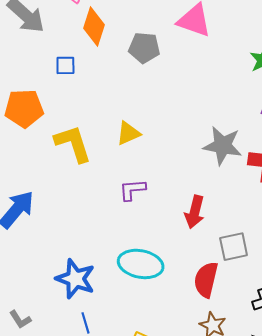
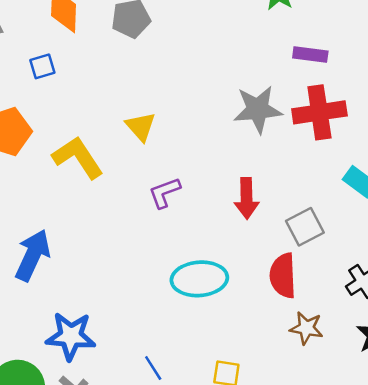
yellow triangle: (128, 133) -> (141, 126), turned -32
blue star: (75, 279) -> (71, 336), moved

